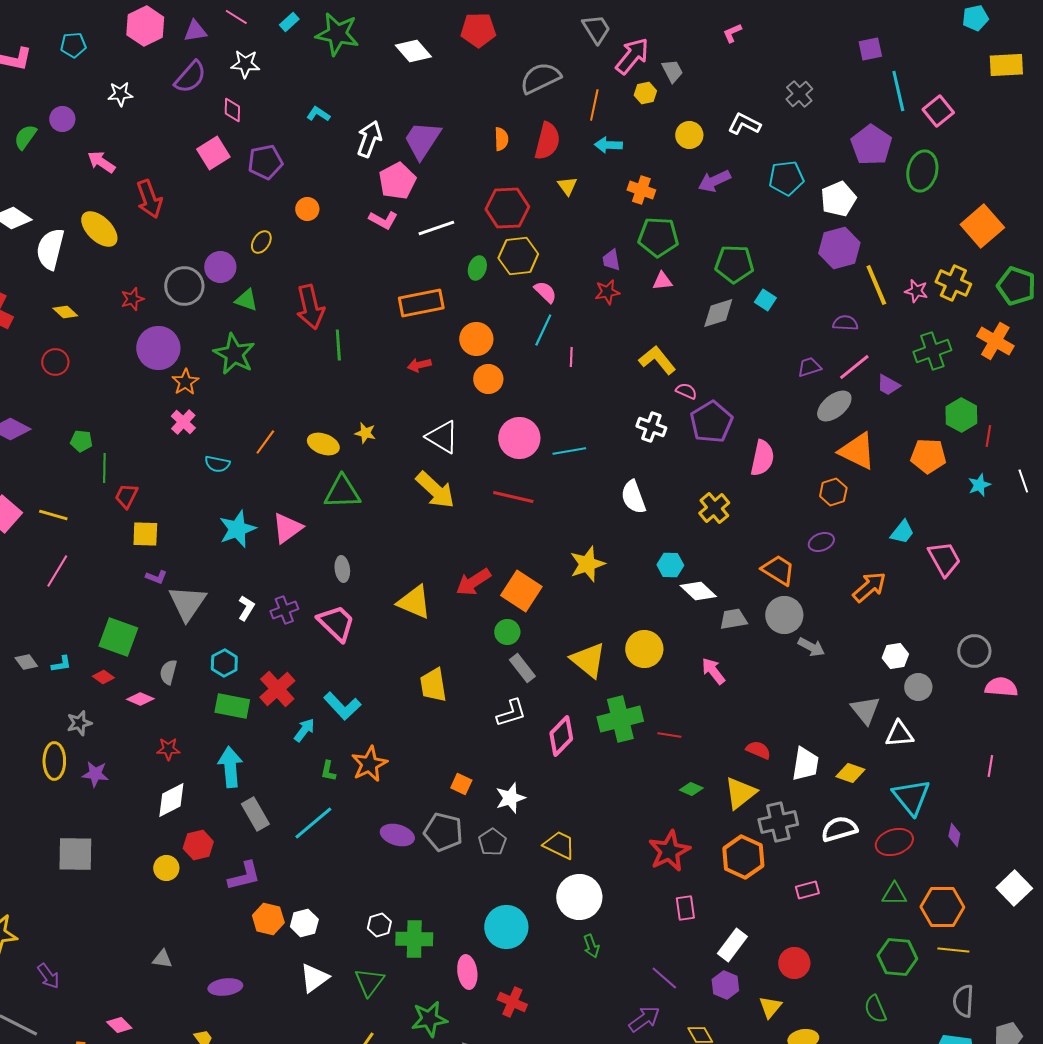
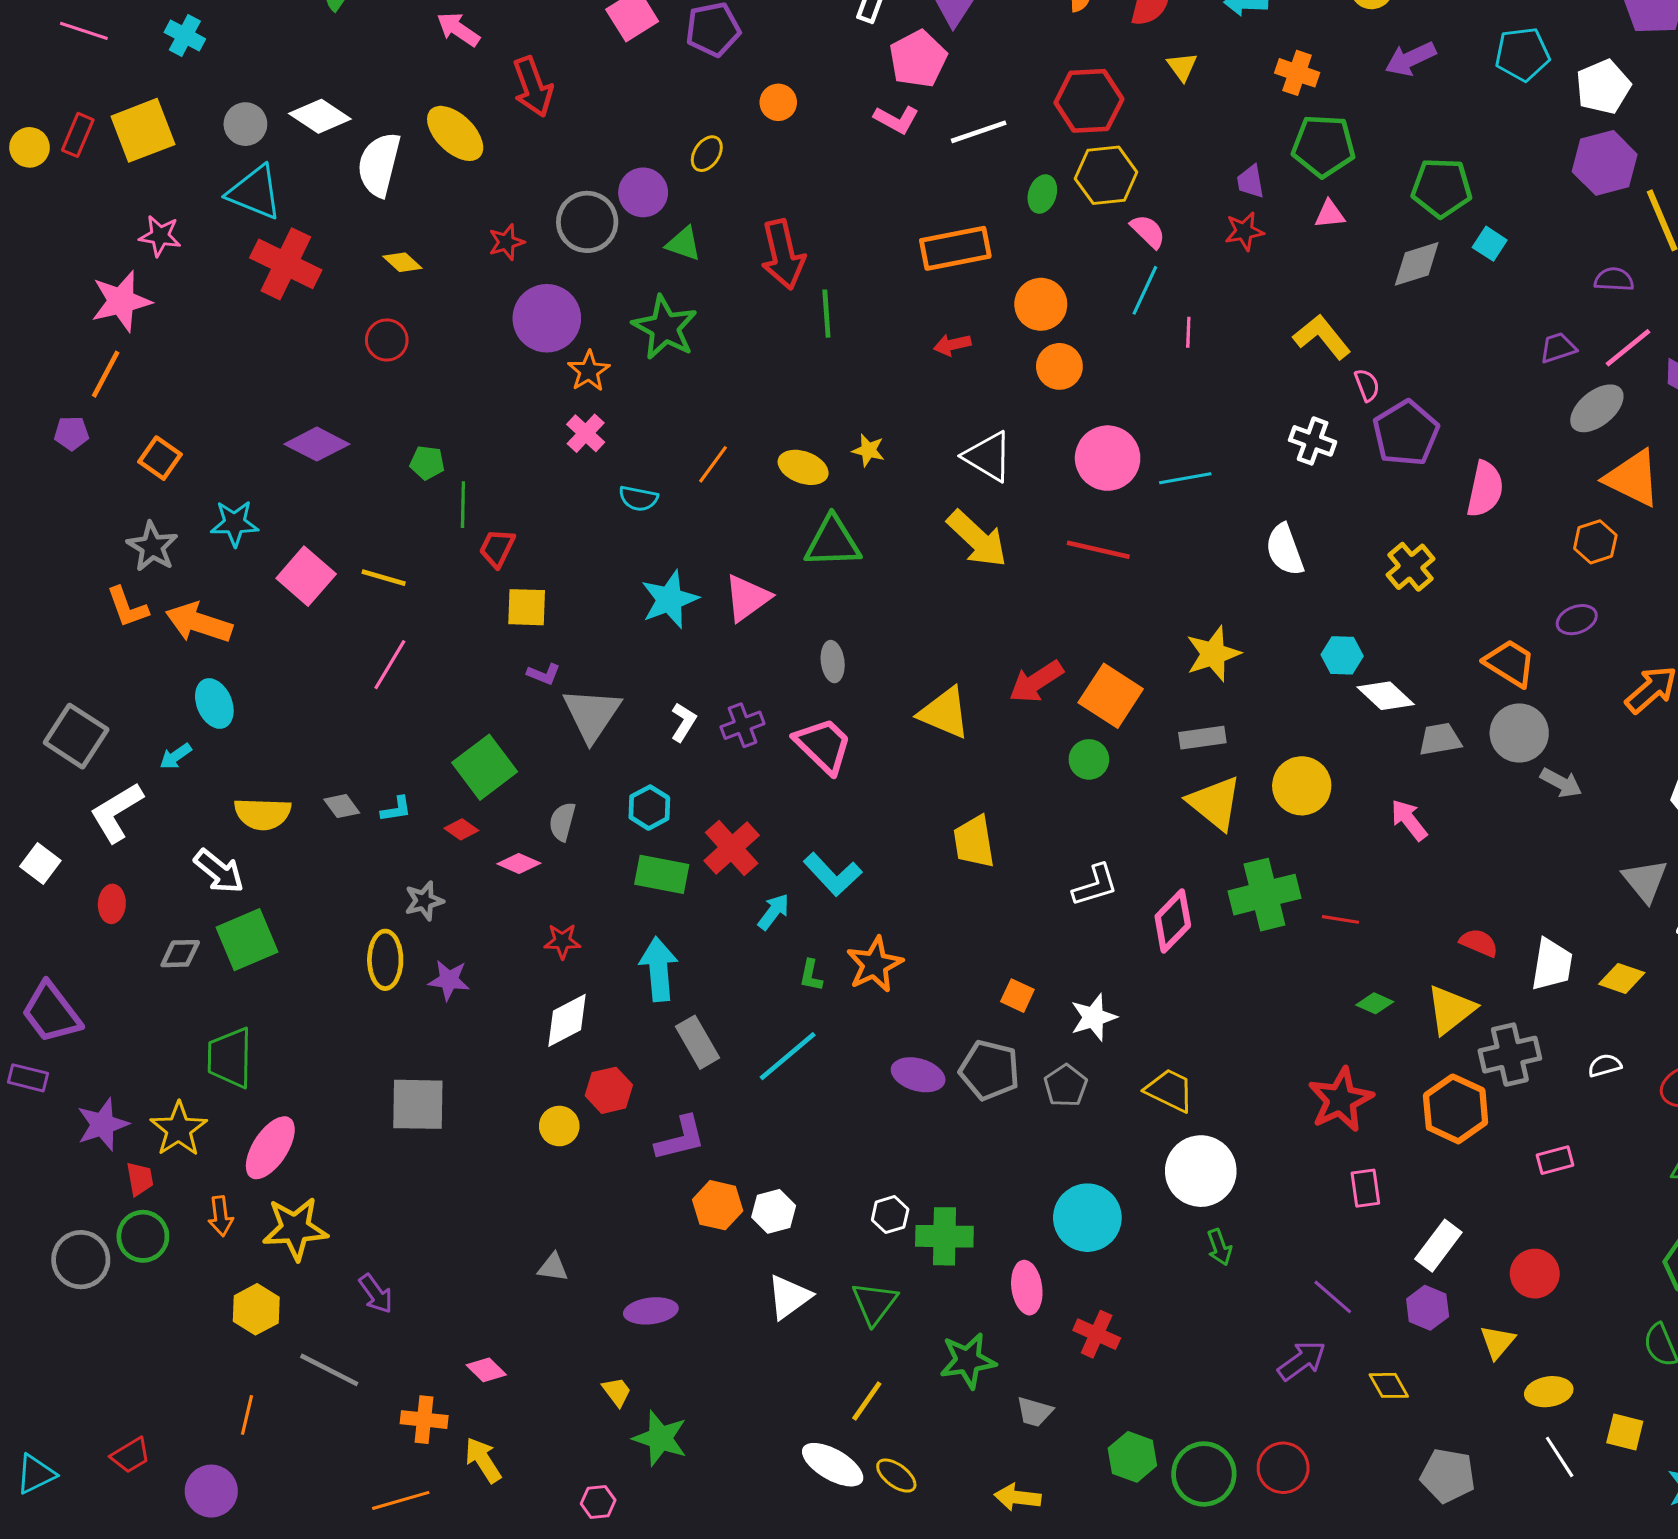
pink semicircle: (686, 391) -> (1367, 385), turned 45
green square: (118, 637) -> (485, 767), turned 33
gray rectangle: (522, 668) -> (1202, 738), moved, turned -60
white semicircle: (839, 829) -> (1605, 1065), size x0.6

